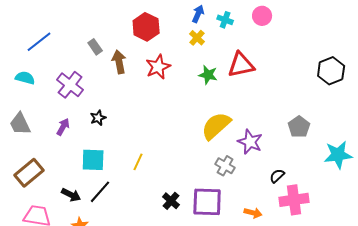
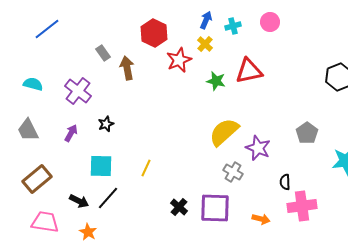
cyan cross: (225, 20) -> (233, 26), turned -35
blue line: (39, 42) -> (47, 29), moved
red star: (158, 67) -> (179, 60), moved
black semicircle: (277, 176) -> (285, 182), turned -49

